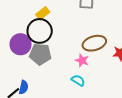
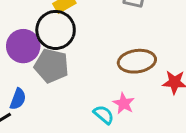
pink star: (82, 60) -> (124, 103), moved
blue semicircle: (24, 87) -> (18, 99), moved

